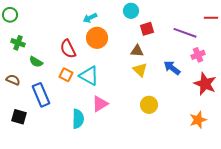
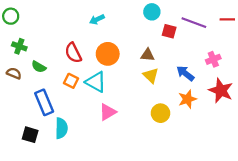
cyan circle: (131, 11) -> (152, 12), moved
red square: (147, 29) -> (169, 31), moved, turned 32
purple line: (185, 33) -> (194, 23), moved
orange circle: (97, 38) -> (108, 54), moved
brown semicircle: (13, 80) -> (14, 73), moved
black square: (19, 117) -> (30, 135), moved
cyan semicircle: (78, 119) -> (61, 128), moved
orange star: (198, 120) -> (187, 99), moved

